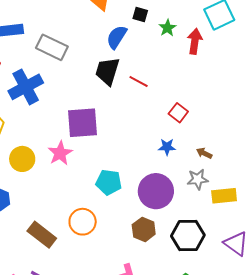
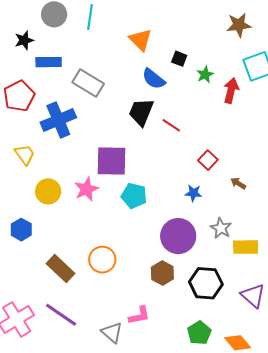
blue semicircle: (117, 37) -> (154, 79), turned -90
brown arrow: (204, 153) -> (238, 183), moved
gray star: (198, 179) -> (221, 228), turned 30
cyan pentagon: (109, 182) -> (134, 196), moved

